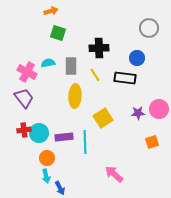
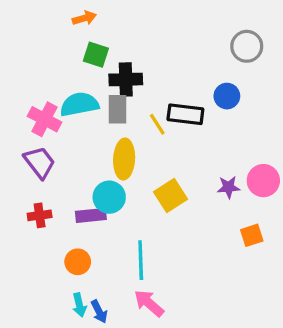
black cross: (99, 48) -> (126, 79), moved
cyan semicircle: (48, 63) -> (79, 104), size x1.6
black rectangle: (125, 78) -> (185, 114), moved
cyan circle: (39, 133) -> (109, 197), moved
purple rectangle: (64, 137) -> (91, 215), moved
cyan line: (85, 142) -> (141, 260), moved
pink arrow: (114, 174) -> (149, 303), moved
cyan arrow: (46, 176) -> (79, 305), moved

